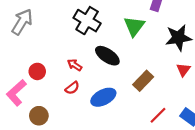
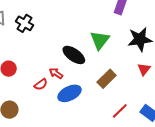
black cross: (87, 21) -> (24, 23), moved, size x0.7
green triangle: (134, 26) -> (100, 40), moved
red arrow: (75, 65) -> (56, 73), moved

